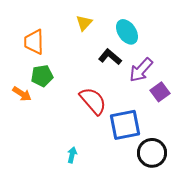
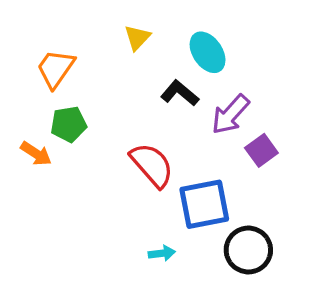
orange trapezoid: (34, 42) -> (56, 69), turned 36
cyan arrow: (72, 155) -> (162, 253), moved, turned 70

